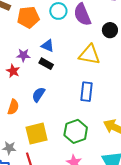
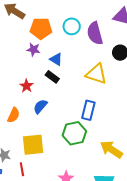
purple star: (23, 55) -> (33, 50), moved
red star: (13, 71) -> (26, 86), moved
green hexagon: (76, 131) -> (74, 133), moved

